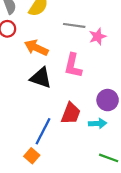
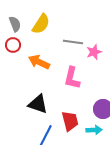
black triangle: (41, 78) -> (38, 104), moved
red trapezoid: (71, 113) -> (70, 121), turned -35

